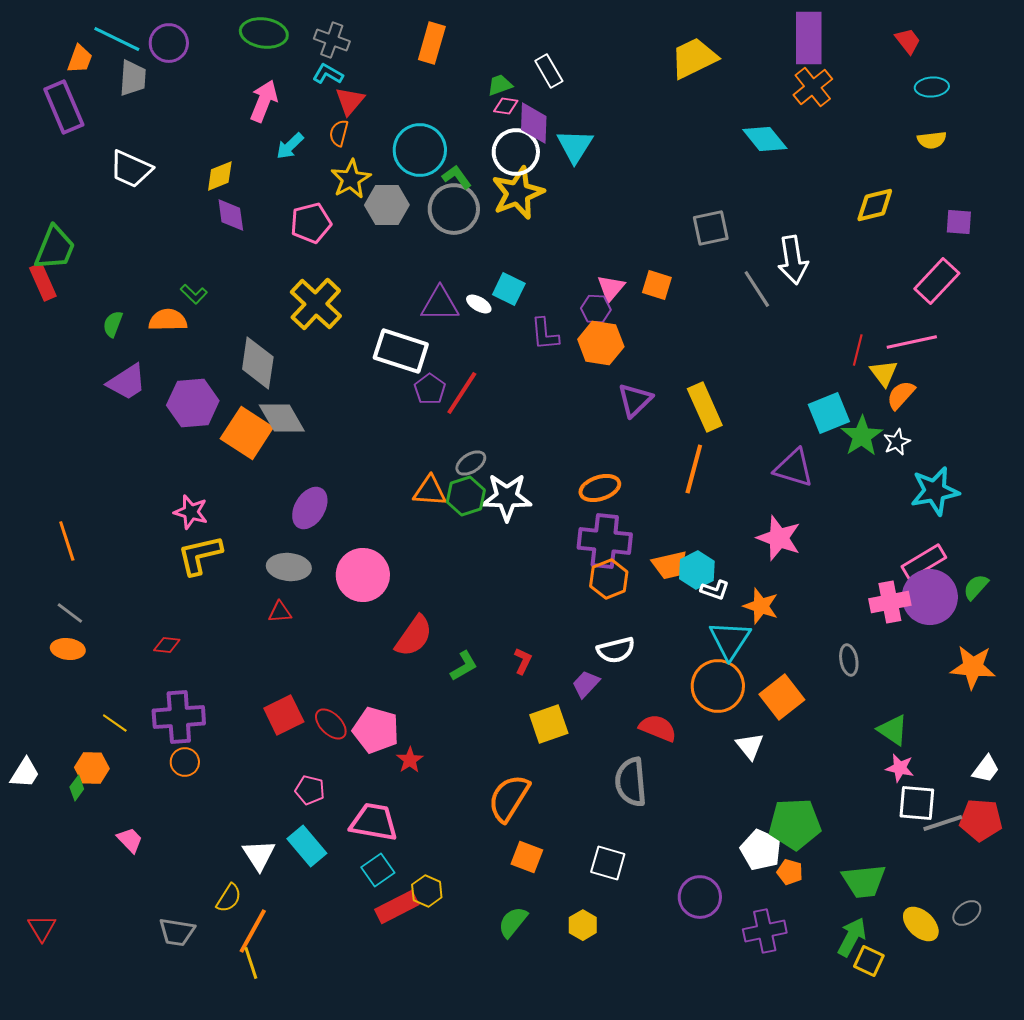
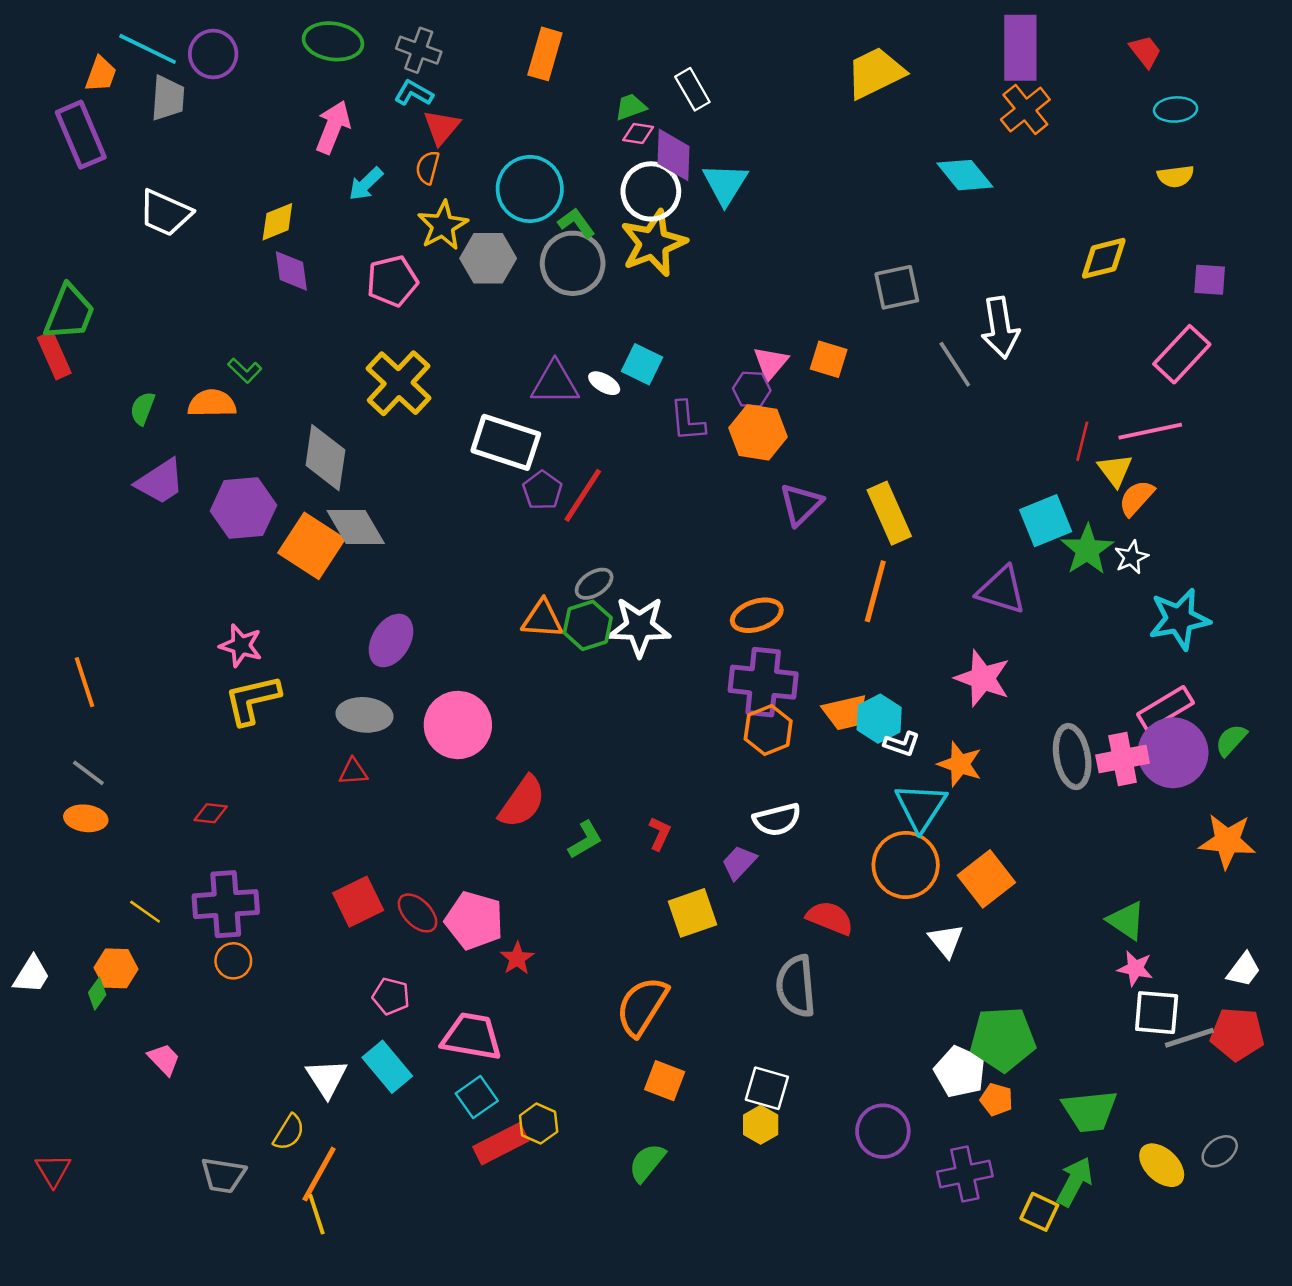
gray ellipse: (849, 660) -> (1072, 757), moved, size x1.6
yellow hexagon: (583, 925) -> (761, 1125), moved
yellow square: (869, 961) -> (1039, 1212), moved

